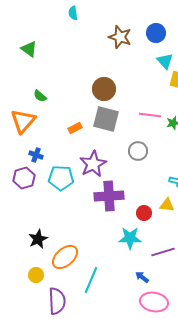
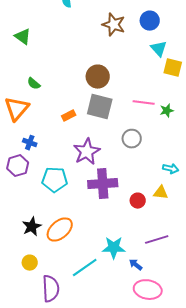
cyan pentagon: (61, 178) -> (55, 180), moved
cyan star: (130, 238) -> (114, 248), moved
orange ellipse: (65, 257) -> (60, 230), moved
cyan line: (91, 280) -> (85, 268), turned 32

